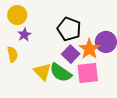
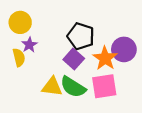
yellow semicircle: (12, 54) -> (19, 57), moved
purple square: (71, 54) -> (74, 59), moved
yellow triangle: (43, 72) -> (52, 87), turned -36

